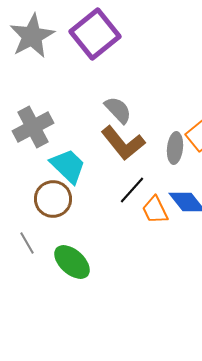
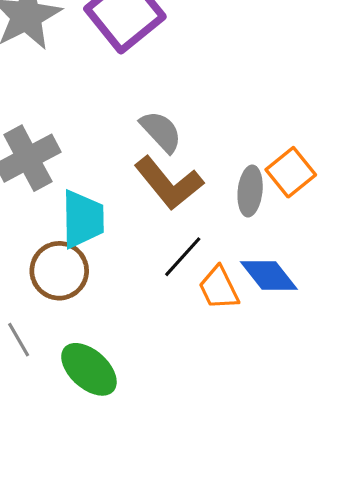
cyan trapezoid: (68, 166) -> (83, 219), turned 45

